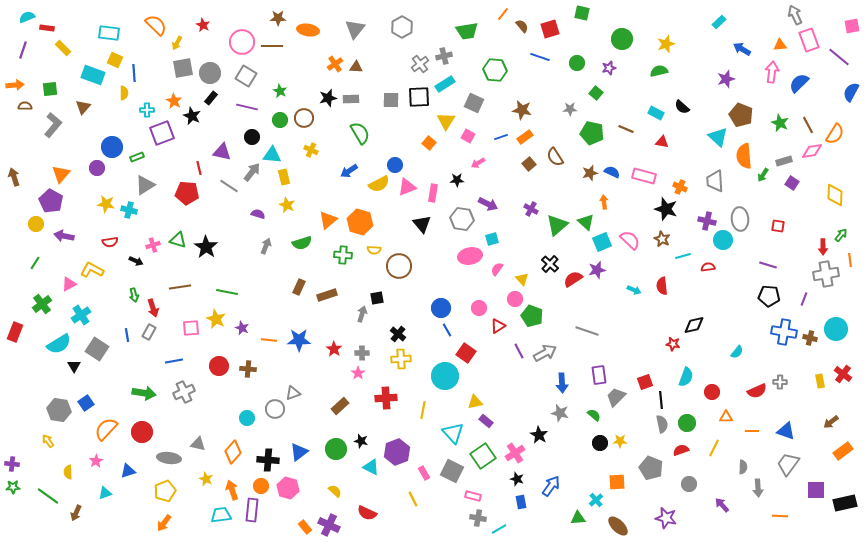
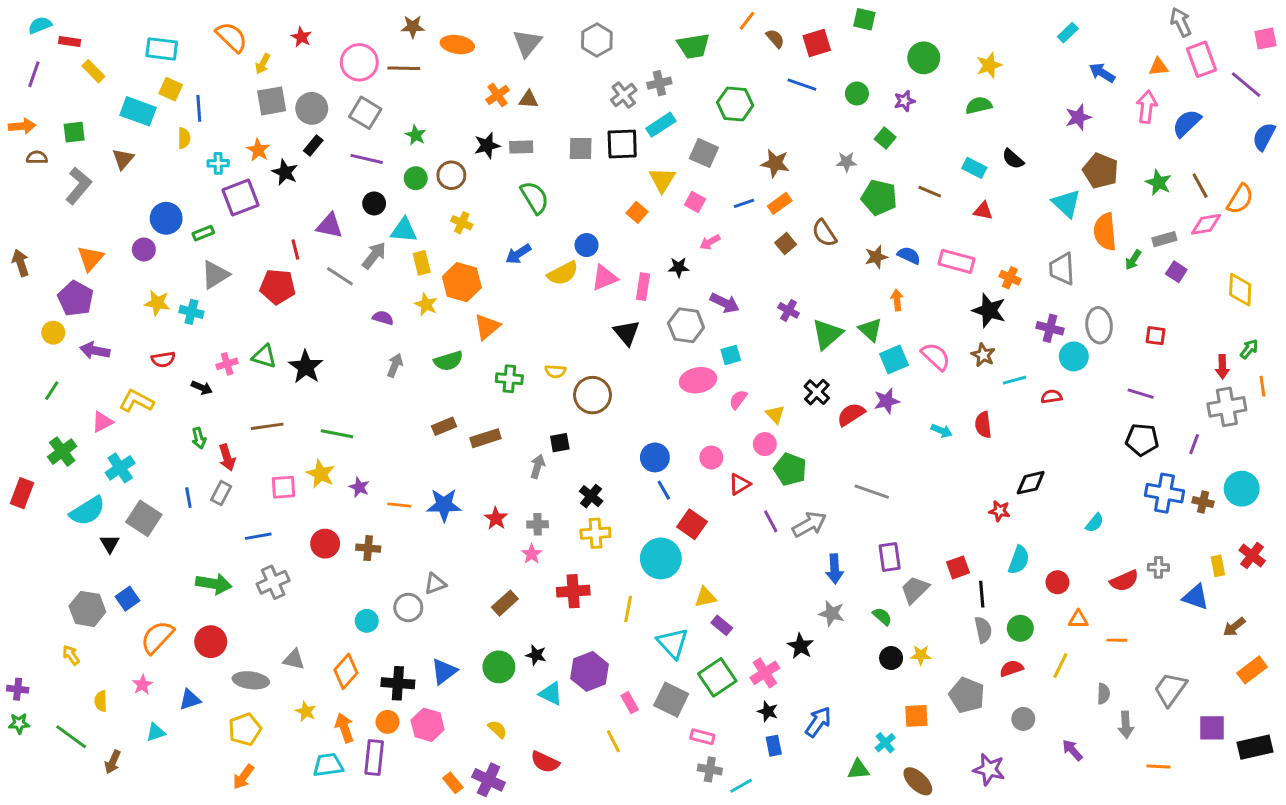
orange hexagon: (360, 222) -> (462, 282), moved
brown rectangle: (299, 287) -> (444, 426), turned 42
blue triangle: (786, 431) -> (1196, 597), moved

